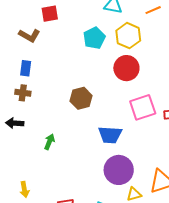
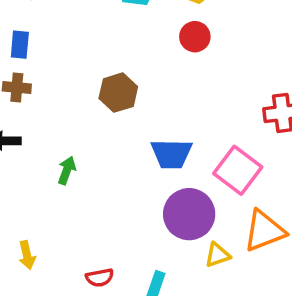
red circle: (126, 68) -> (195, 37), size x0.7
pink square: (143, 107) -> (238, 170), moved, turned -32

